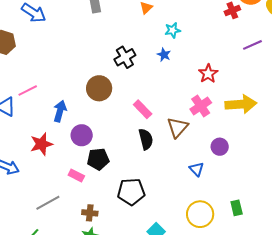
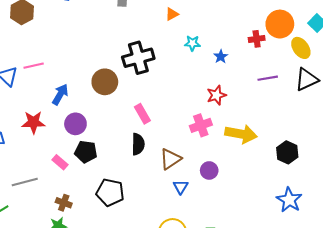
blue star: (164, 55) -> (221, 57), moved
black cross: (125, 57) -> (138, 58), size x1.4
brown triangle: (177, 127) -> (170, 159), moved

